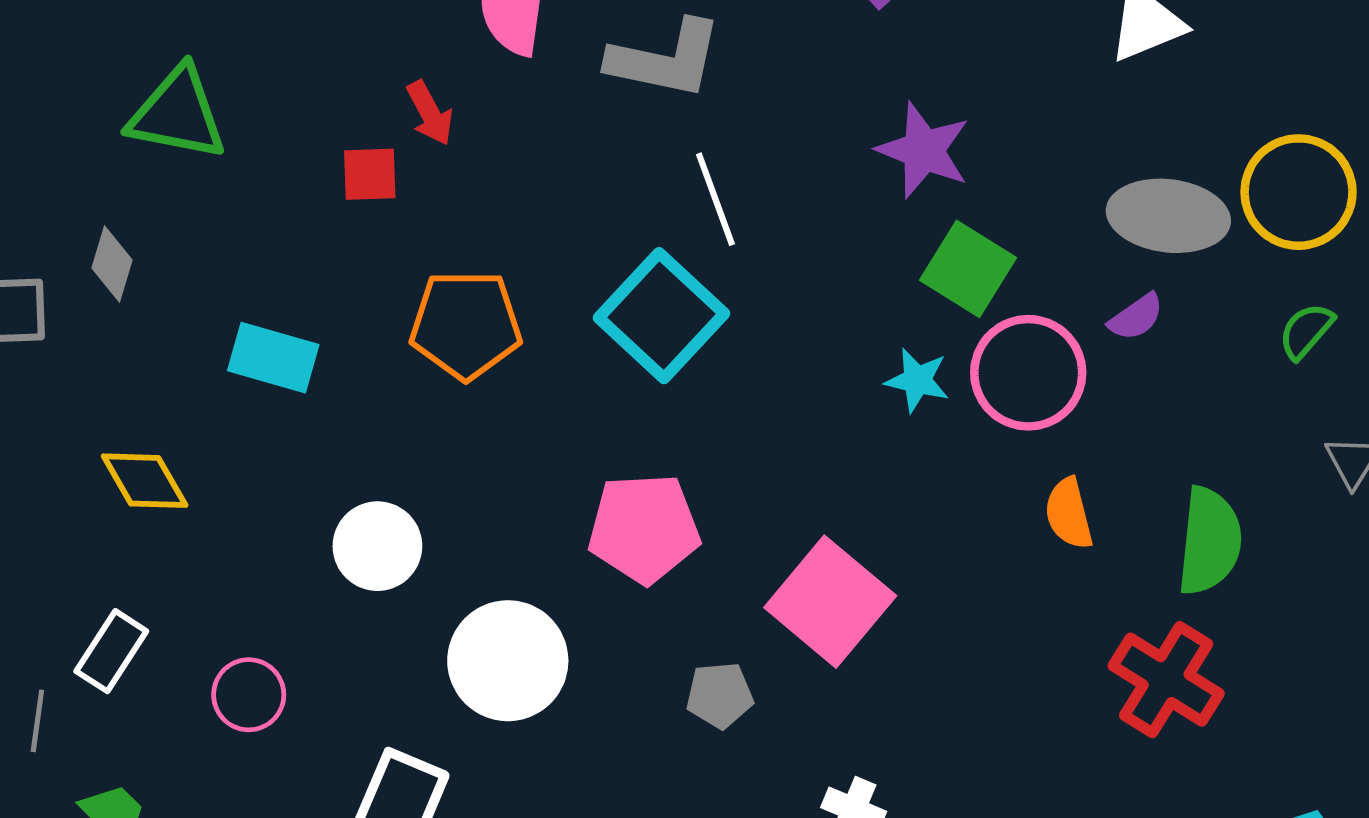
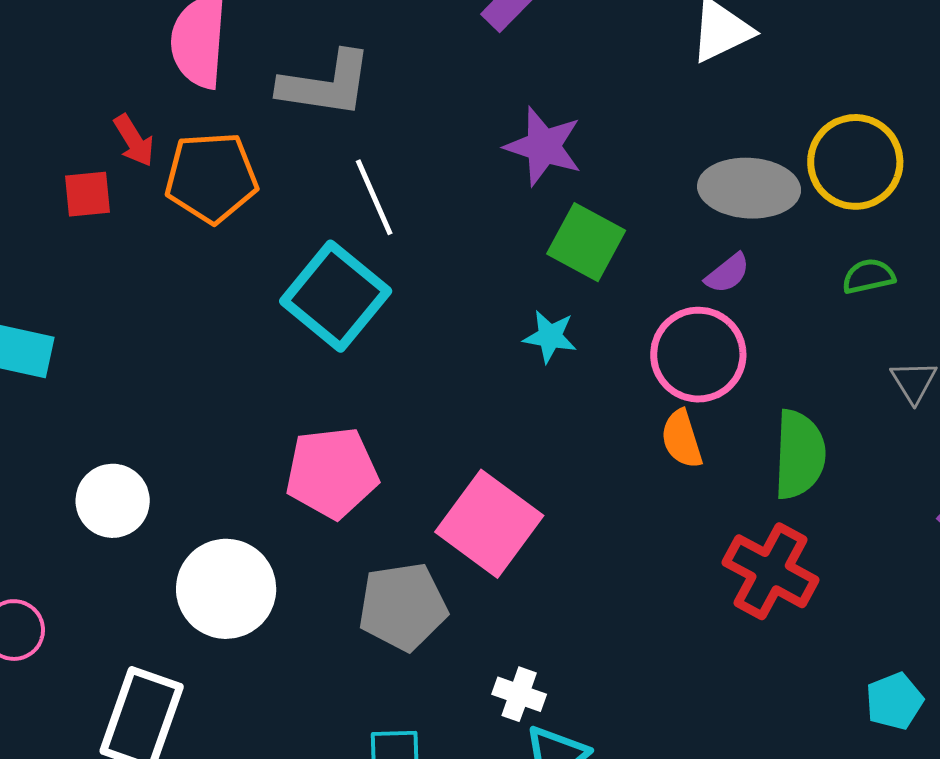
orange pentagon: (466, 325) -> (211, 177), moved
green semicircle: (1306, 331) -> (869, 276), turned 40
pink circle: (1028, 373) -> (698, 355), moved
gray pentagon: (720, 695) -> (403, 607), size x1.6

